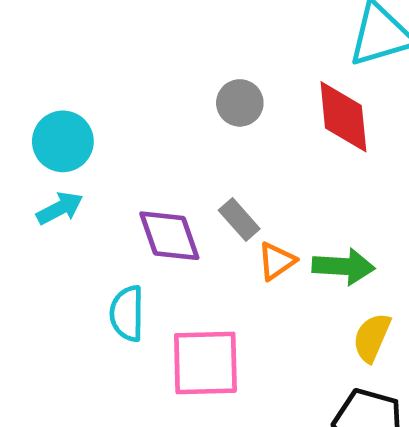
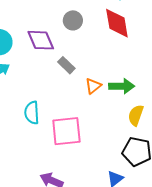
gray rectangle: (239, 219) -> (66, 65), moved
purple diamond: (169, 236) -> (41, 40), moved

